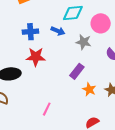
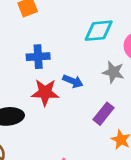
blue arrow: (58, 31) -> (73, 81), moved

